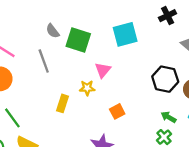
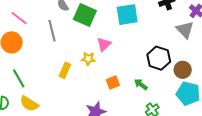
green arrow: (168, 117) -> (141, 84), moved

